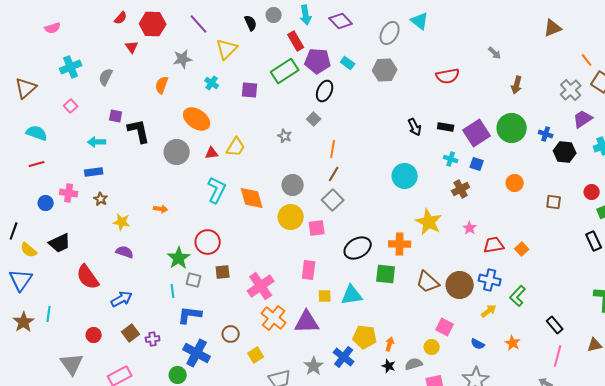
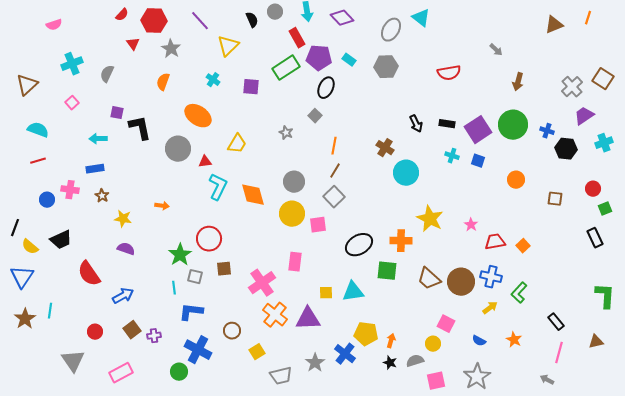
gray star: (183, 59) -> (171, 49), moved, turned -30
orange line: (587, 60) -> (588, 18), moved, turned 56
red triangle: (212, 153) -> (205, 162), moved
brown cross: (461, 189) -> (385, 148), moved, turned -30
pink rectangle: (309, 270) -> (295, 262), moved

